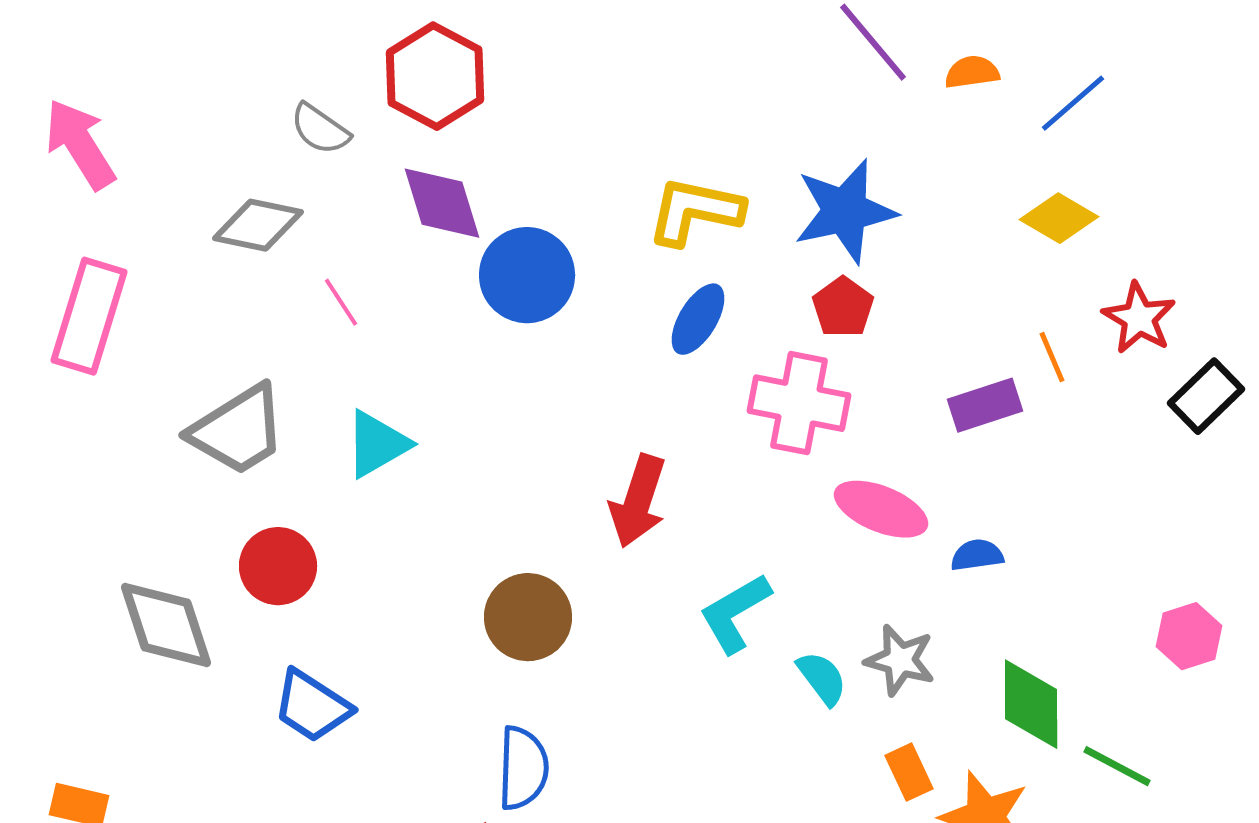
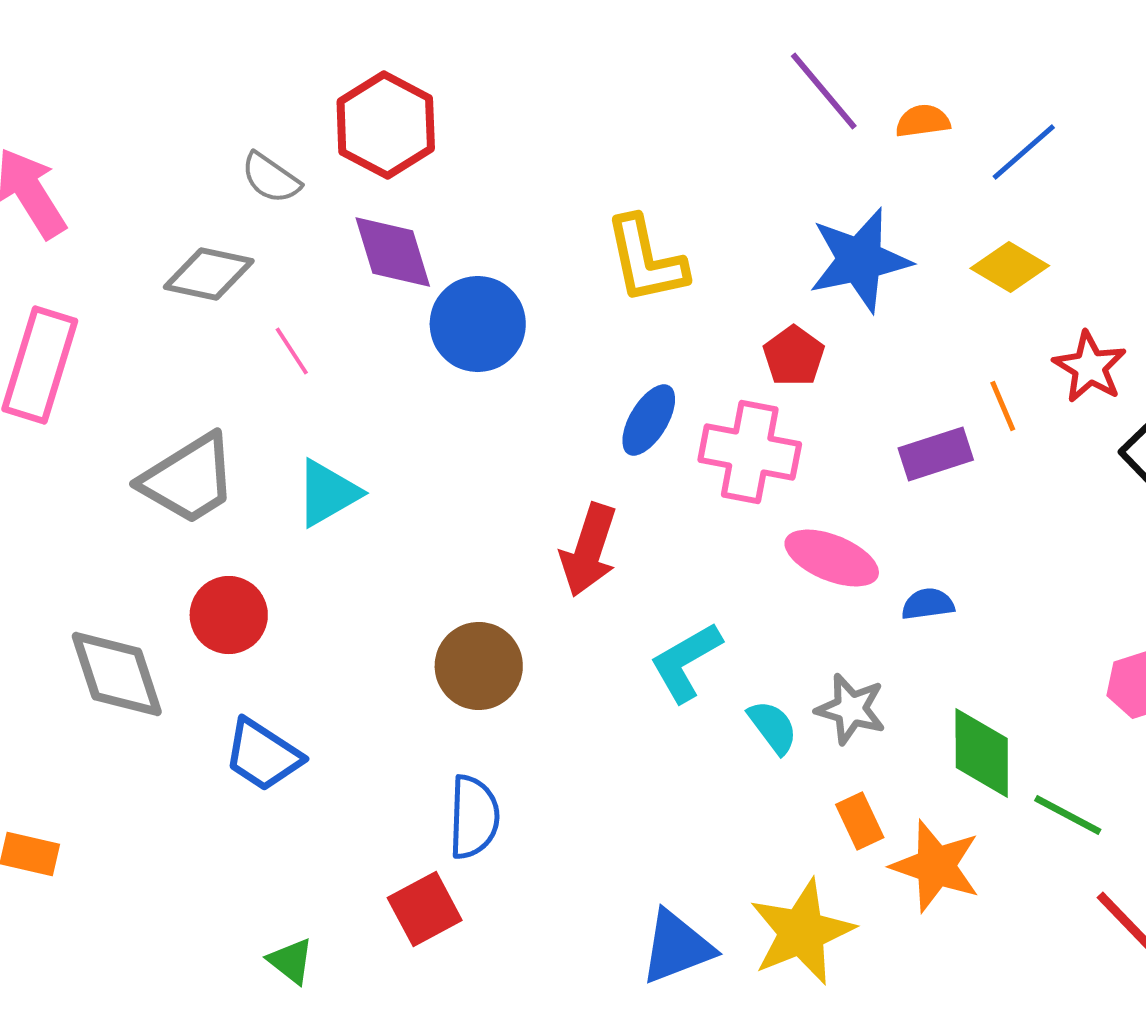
yellow L-shape: (695, 211) -> (646, 260), turned -114
blue star: (845, 211) -> (860, 260), moved
blue ellipse: (698, 319) -> (649, 420), moved

